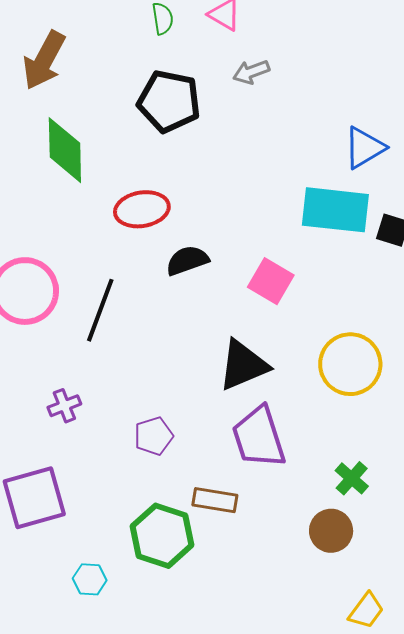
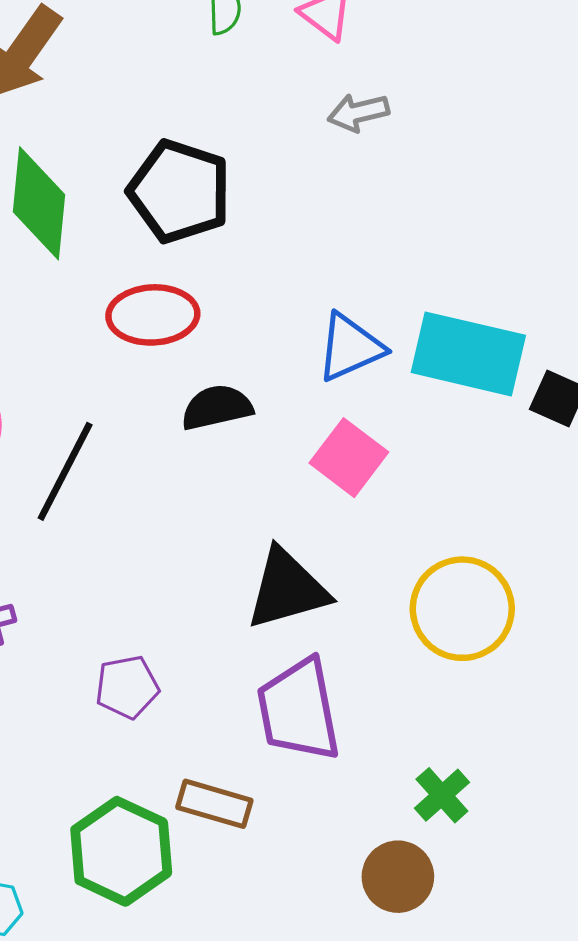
black pentagon: (169, 101) -> (179, 191), moved
blue triangle: (364, 148) -> (350, 347), moved

